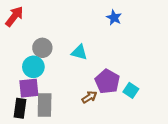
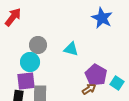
blue star: (114, 18) -> (102, 18), size x1.5
brown arrow: (89, 97) -> (89, 89), moved

